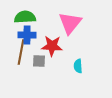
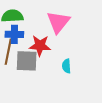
gray square: (39, 61) -> (27, 61), size x1.6

